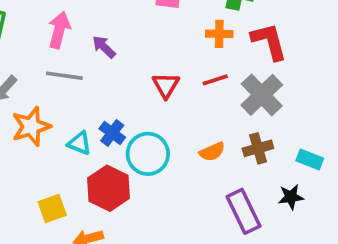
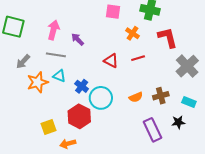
orange cross: (219, 34) -> (132, 33), moved, turned 32
red triangle: (166, 85) -> (111, 61), turned -35
gray cross: (262, 95) -> (187, 66), moved
cyan triangle: (79, 143) -> (59, 76), moved

